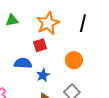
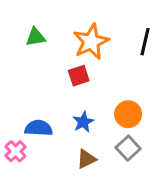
orange circle: (74, 60) -> (128, 114), moved
blue semicircle: (23, 63) -> (39, 128), moved

